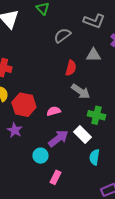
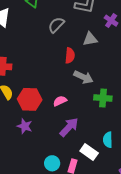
white rectangle: (83, 135) -> (89, 152), moved
cyan circle: (40, 156) -> (52, 163), moved

